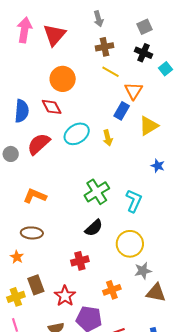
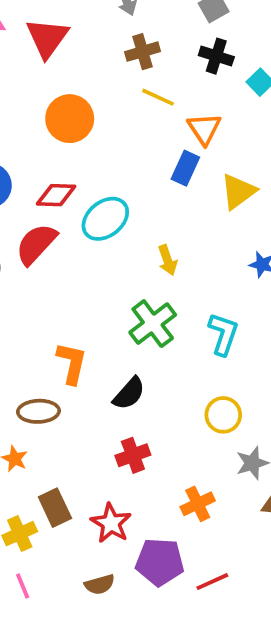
red diamond: (52, 107) -> (56, 195), moved, turned -55
yellow arrow: (108, 138) -> (167, 260), moved
orange L-shape: (35, 196) -> (72, 363), moved, turned 85
black semicircle: (94, 228) -> (129, 394), moved
yellow circle: (130, 244) -> (223, 415), size x0.7

